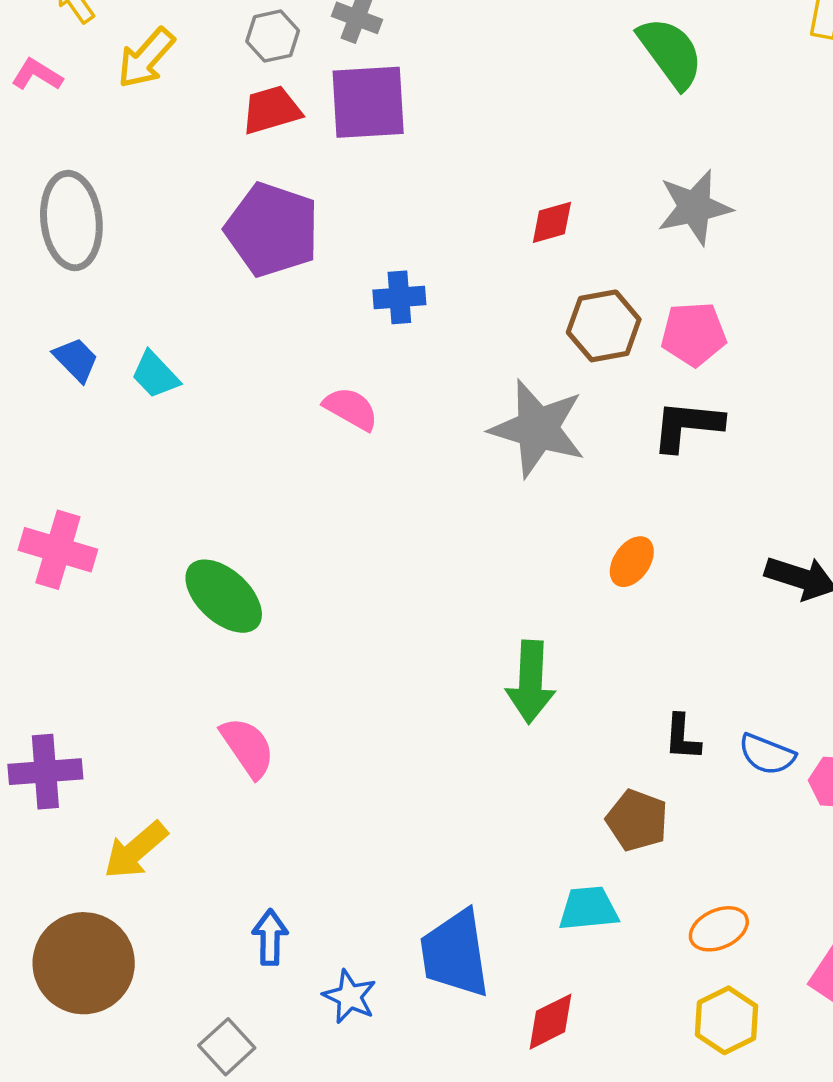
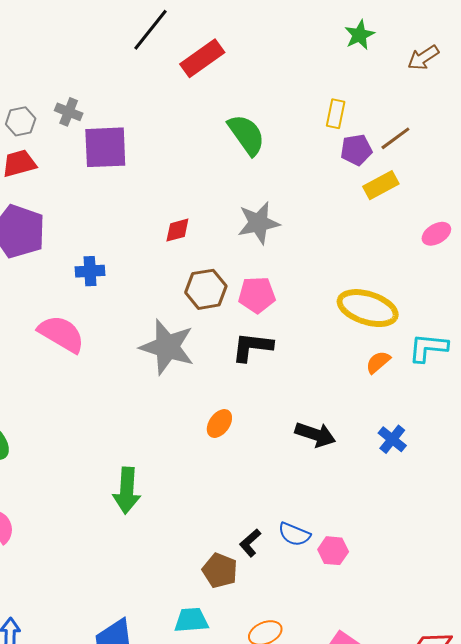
purple square: (368, 102) -> (105, 147), moved
pink semicircle: (351, 409) -> (61, 334), size x1.5
green arrow: (531, 682) -> (127, 491), moved
black L-shape: (682, 737) -> (250, 543), moved, turned 44

